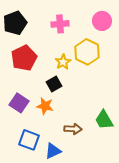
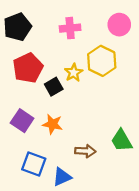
black square: (54, 84) -> (54, 87), moved

